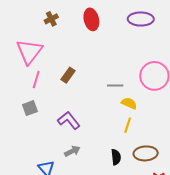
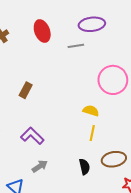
gray line: (115, 86) -> (76, 46), moved

